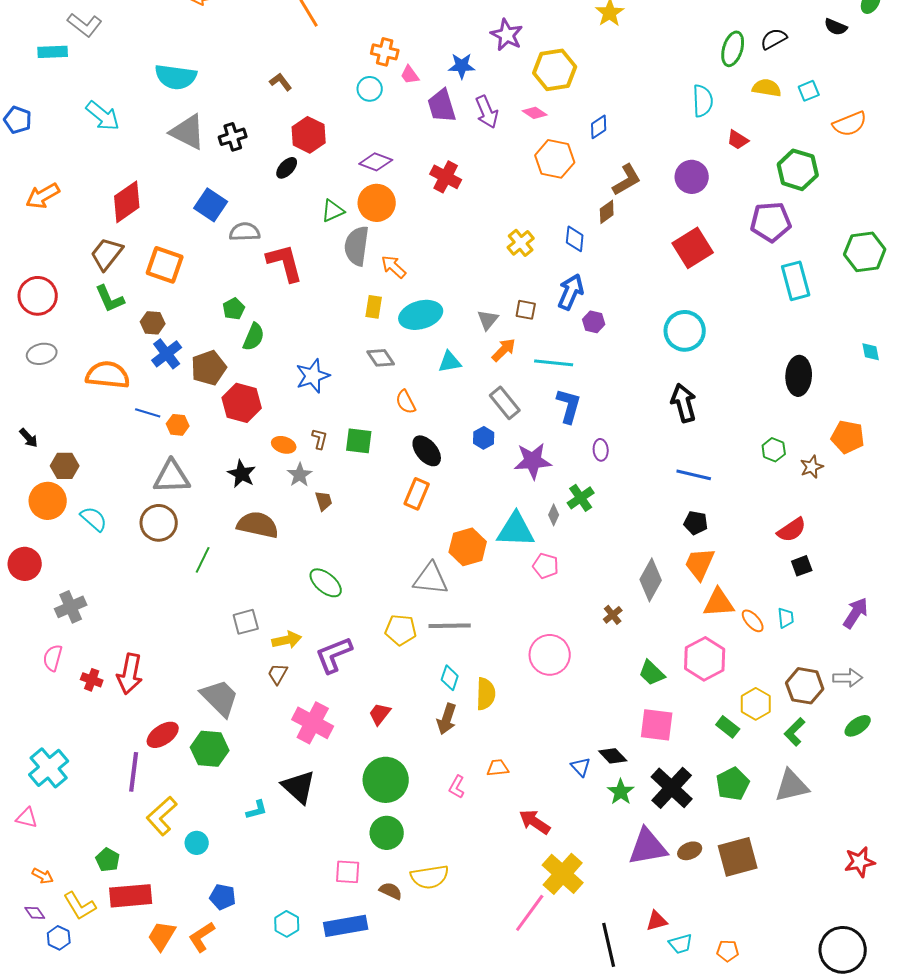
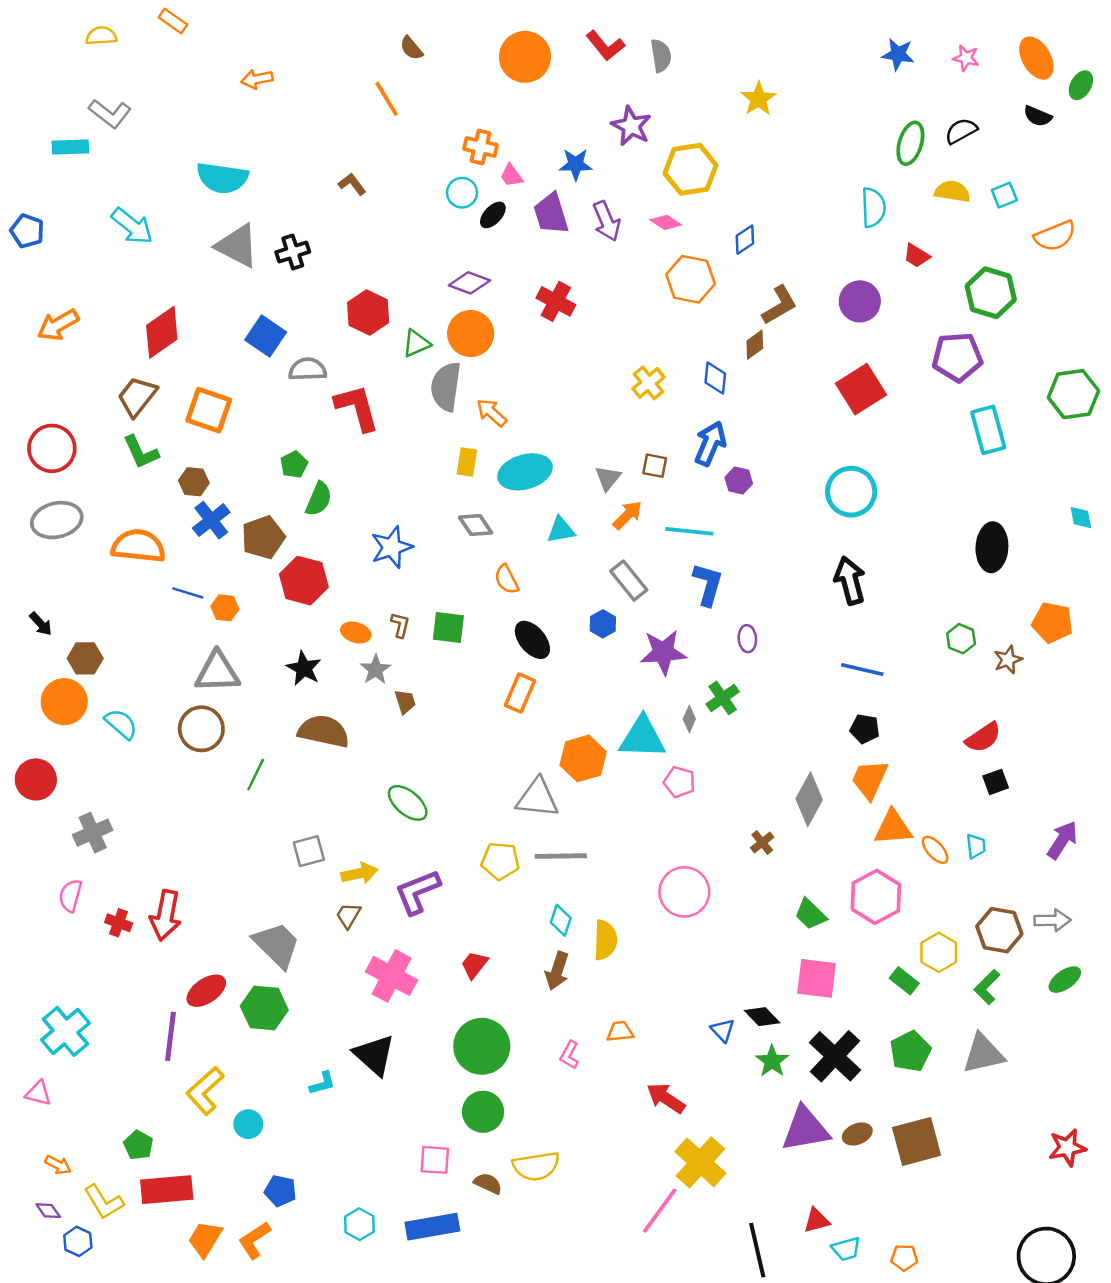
red hexagon: (309, 135) -> (368, 313), moved
black ellipse: (287, 168) -> (493, 215), moved
gray ellipse: (42, 354) -> (57, 520), size x1.4

